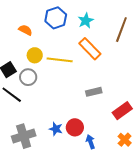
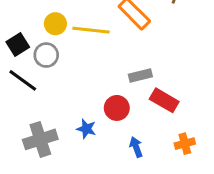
red rectangle: (122, 111) -> (164, 100), moved, turned 66
red circle: (75, 127) -> (117, 108), moved
orange cross: (125, 140) -> (185, 144), turned 32

